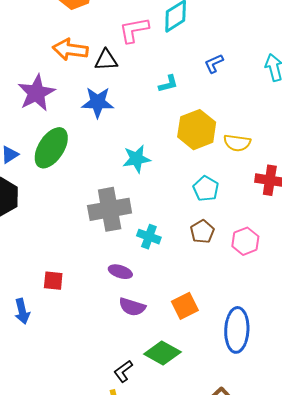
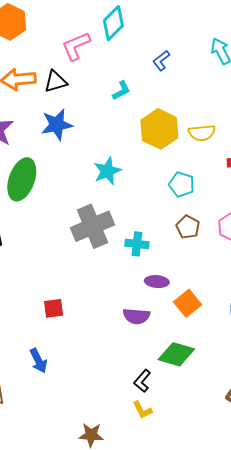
purple ellipse: (120, 272) -> (157, 282), moved
blue arrow: (22, 311) -> (38, 361), moved

